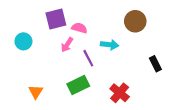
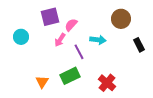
pink semicircle: (79, 28) -> (71, 25), turned -64
black rectangle: (155, 64) -> (139, 45), moved
orange triangle: (36, 92) -> (42, 82), moved

